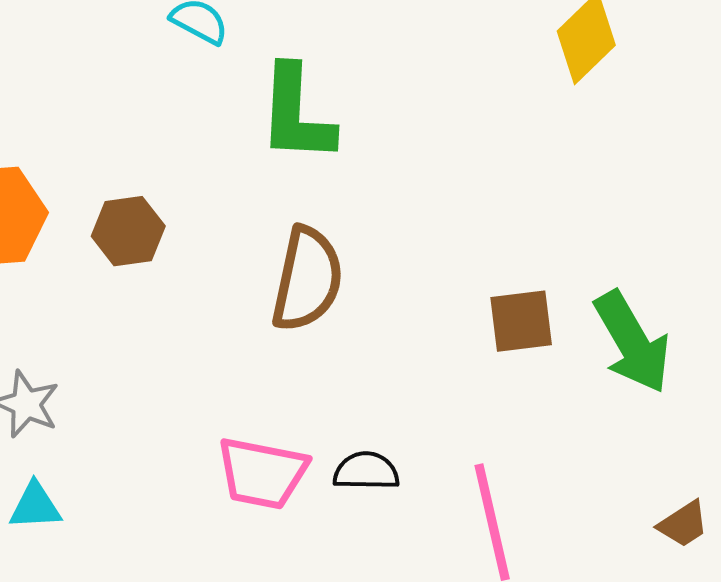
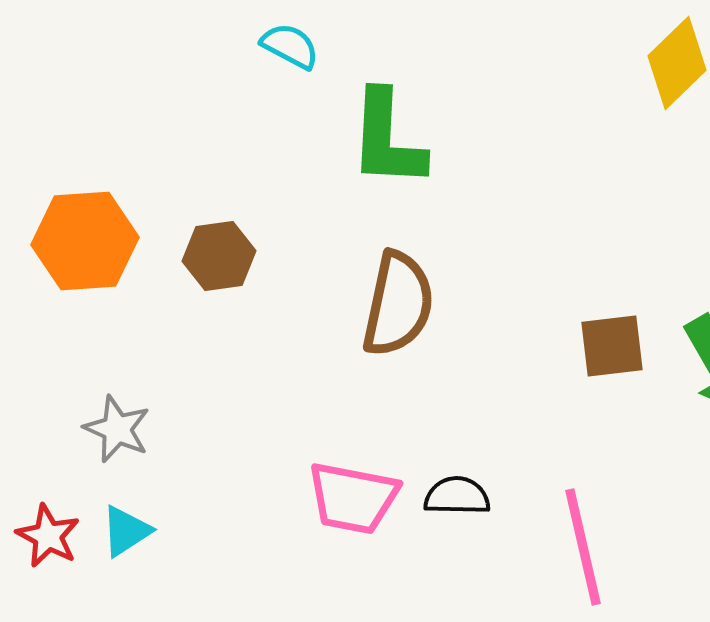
cyan triangle: (35, 506) -> (126, 531), turned -30

